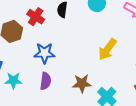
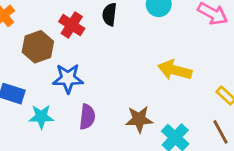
yellow arrow: (107, 49) -> (175, 70), turned 70
blue star: (44, 53) -> (68, 78), moved

